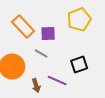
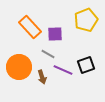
purple line: (57, 80) -> (63, 70), moved
brown arrow: (36, 86) -> (42, 77), moved

